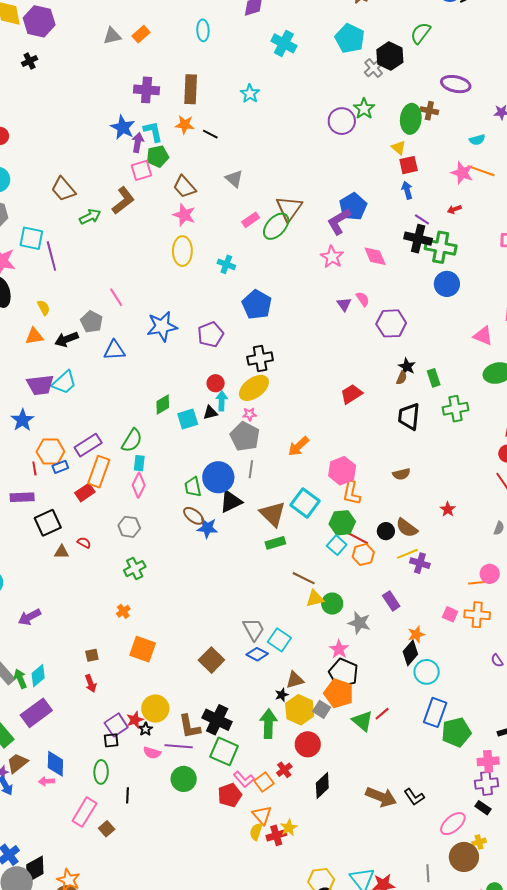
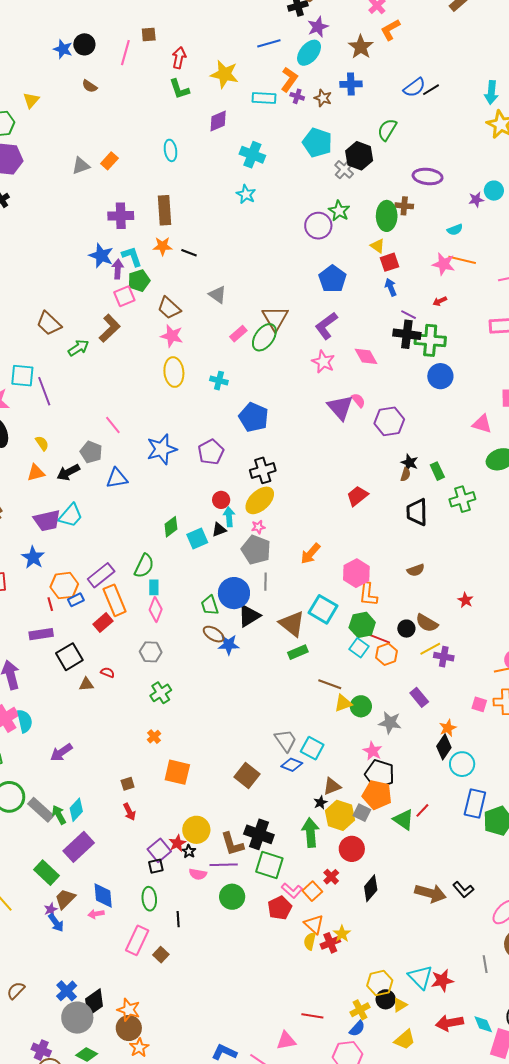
cyan star: (250, 94) -> (246, 194), moved
blue pentagon: (353, 207) -> (332, 279), moved
purple triangle: (344, 304) -> (340, 408), size x1.8
orange rectangle: (99, 472) -> (115, 600), turned -36

